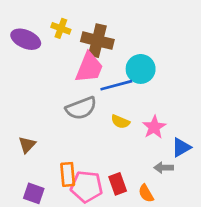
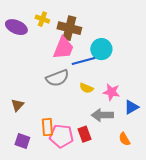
pink star: (154, 127) -> (111, 92), turned -30
gray arrow: (164, 168) -> (102, 115), moved, size x1.5
orange semicircle: (146, 193) -> (124, 139), moved

